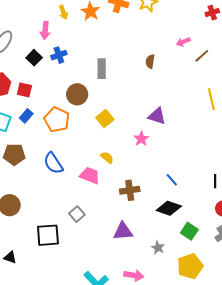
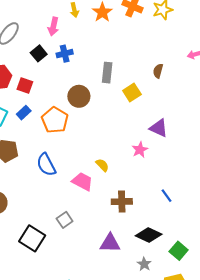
yellow square: (105, 119) -> (132, 93), moved
black diamond: (169, 208) -> (149, 235), moved
black square: (48, 235) -> (32, 238), turned 30

